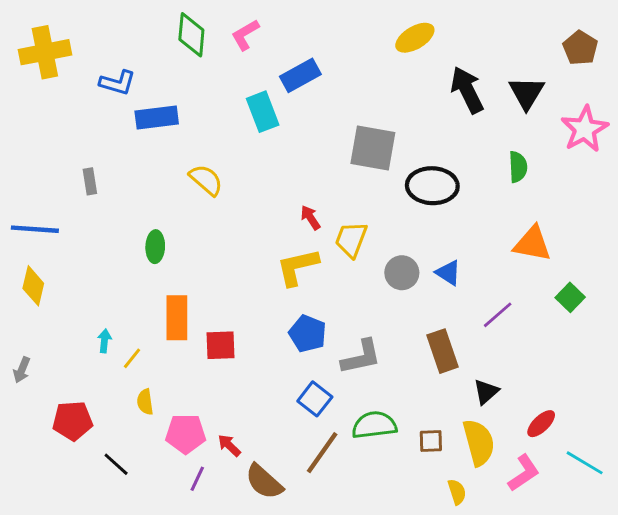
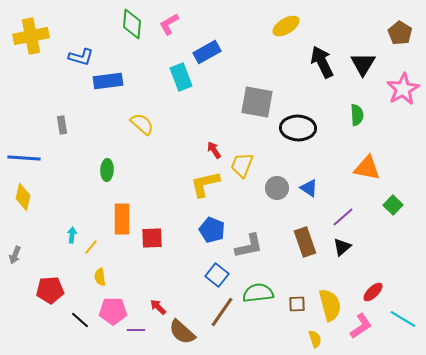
black triangle: (486, 392) -> (342, 247), moved
pink pentagon: (186, 434) -> (113, 311), moved
purple line: (197, 479) -> (136, 330), turned 66

